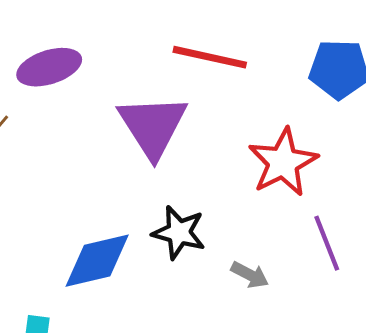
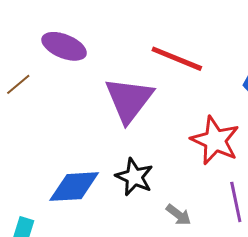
purple ellipse: (49, 67) -> (64, 46), turned 30
red star: (283, 162) -> (215, 141), turned -30

